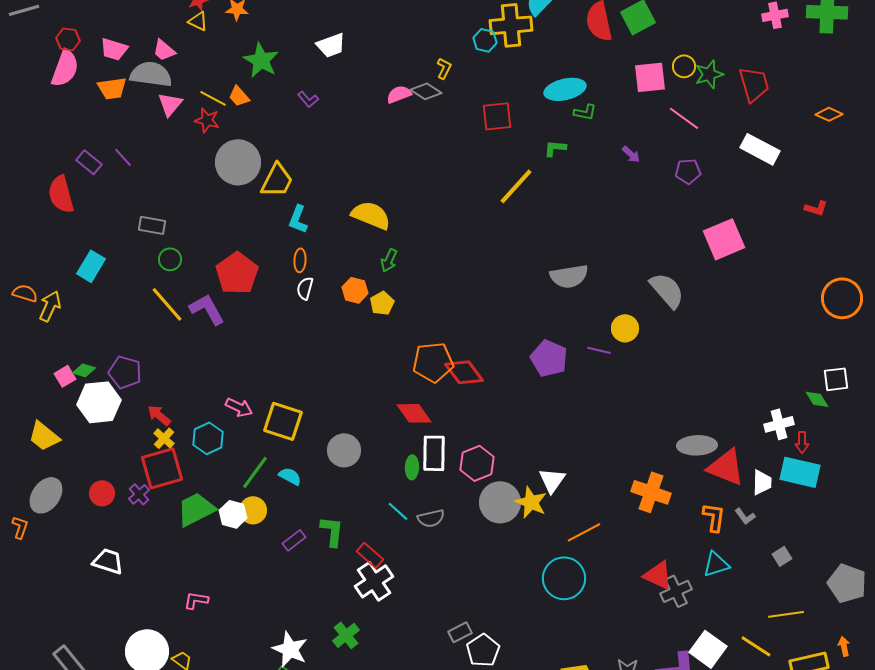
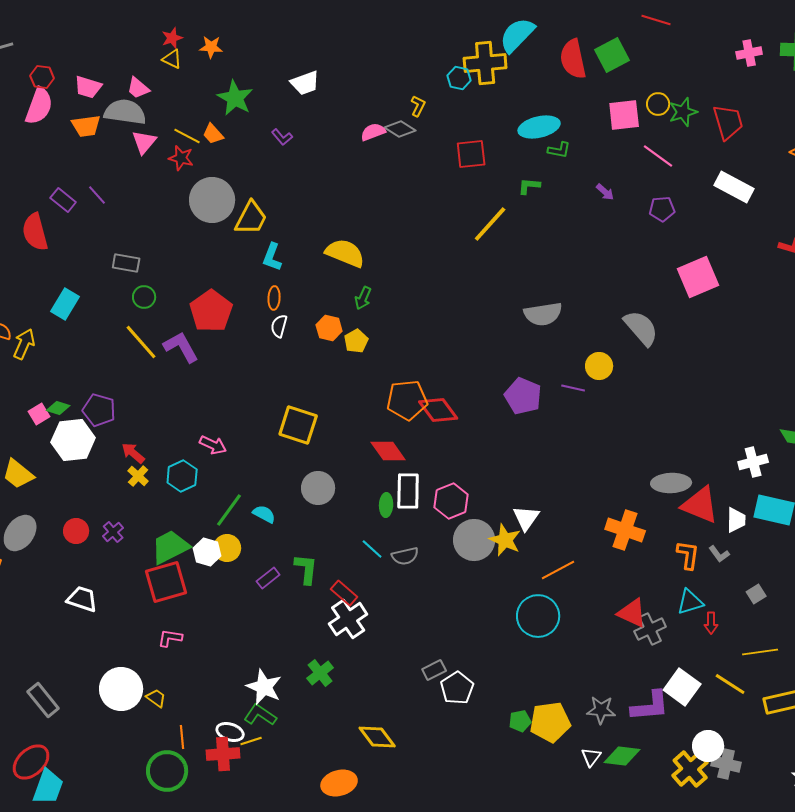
yellow square: (283, 421) -> (298, 425), moved
red arrow: (802, 442) -> (711, 623), moved
red square: (162, 468) -> (166, 582), moved

